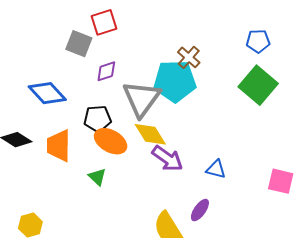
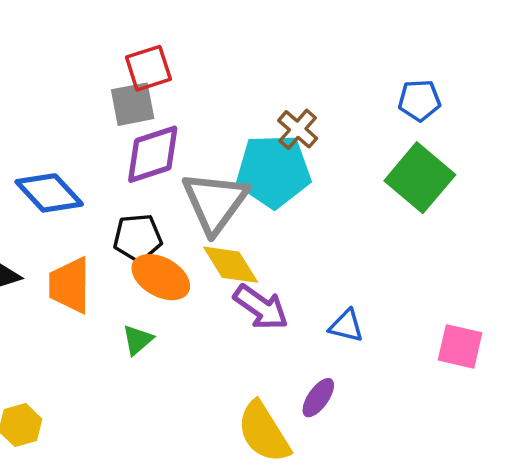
gray square: (79, 44) -> (133, 104), moved, turned -32
purple diamond: (106, 71) -> (153, 154), size x1.6
green triangle: (97, 177) -> (138, 340), turned 36

